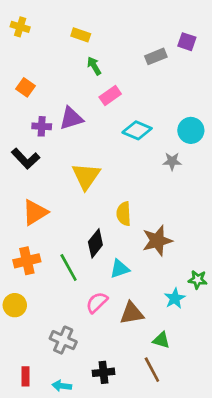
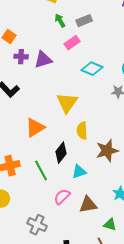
gray rectangle: (156, 56) -> (84, 21), moved
purple cross: (42, 126) -> (21, 57), moved
yellow triangle: (86, 176) -> (67, 103), moved
orange triangle: (35, 212) -> (35, 128), moved

